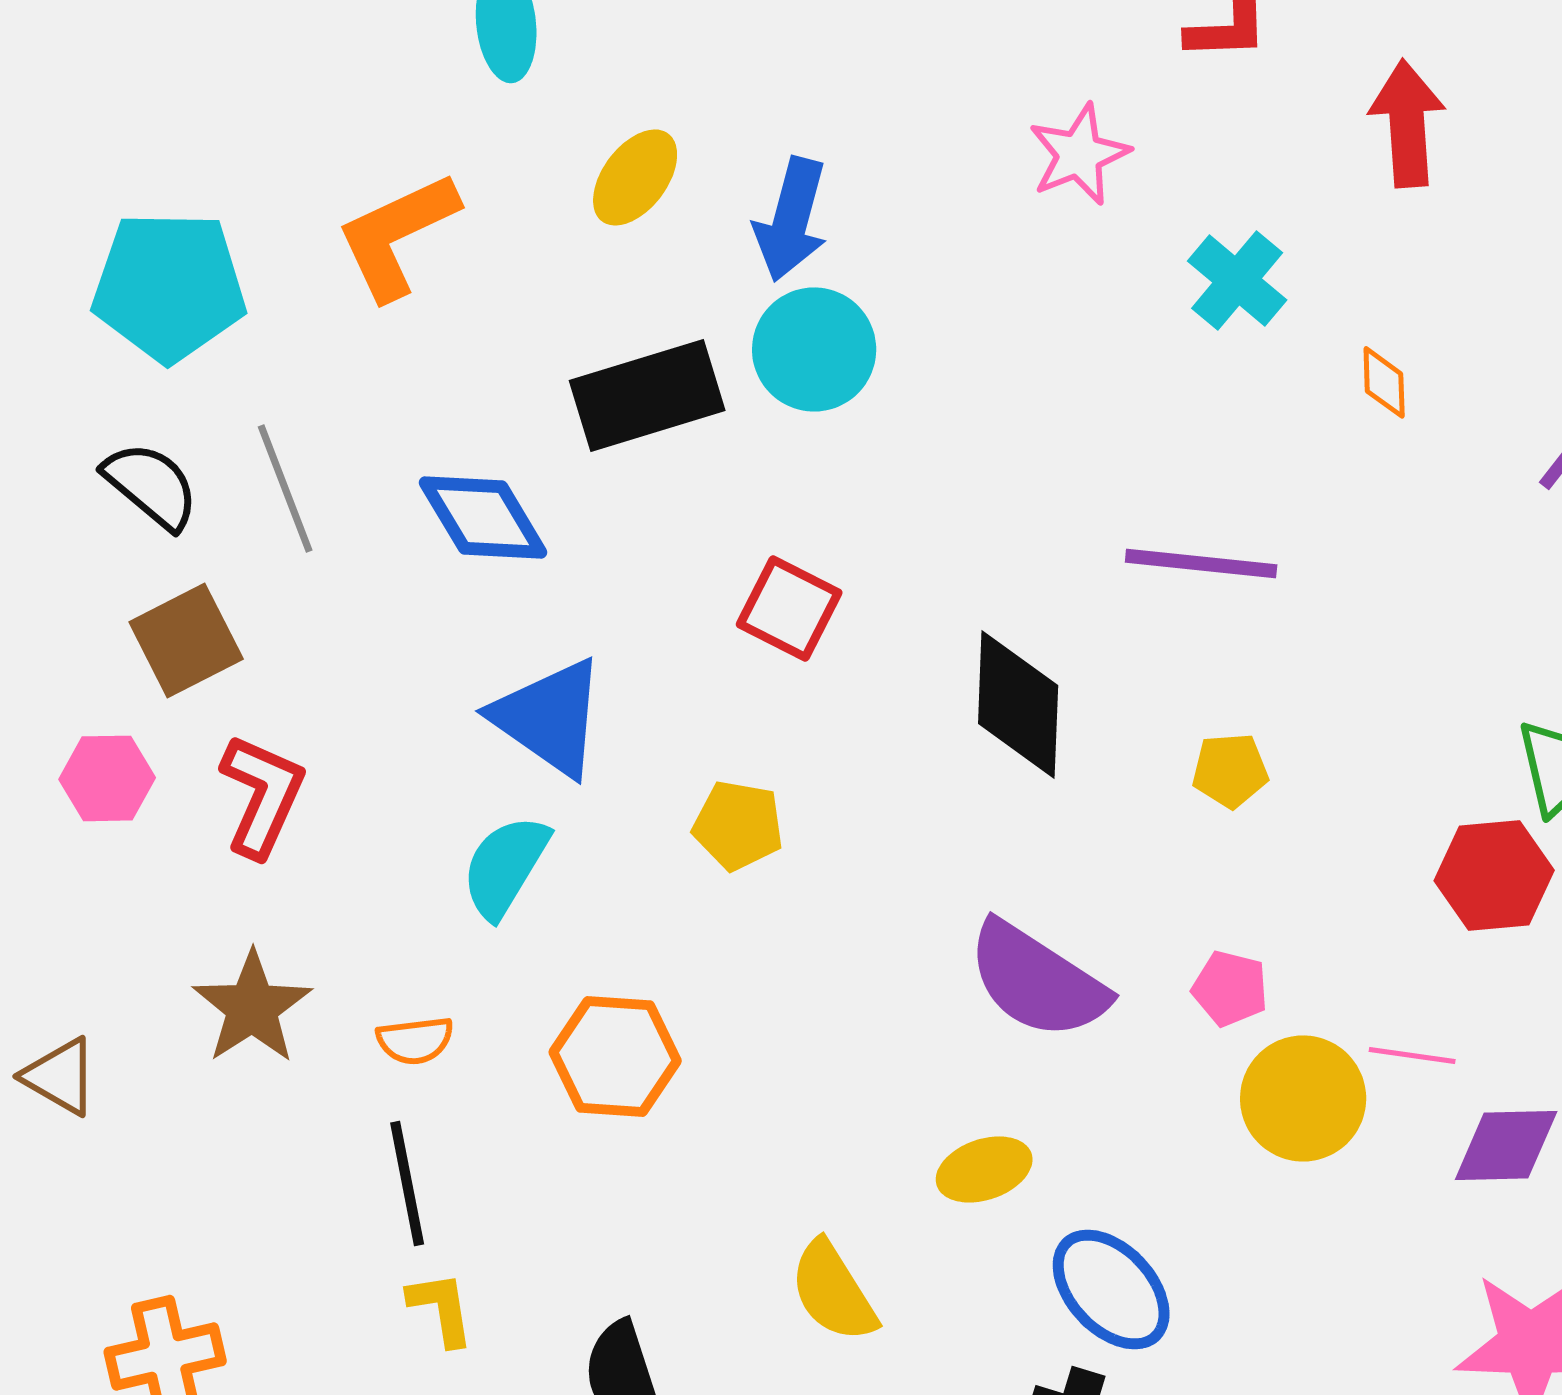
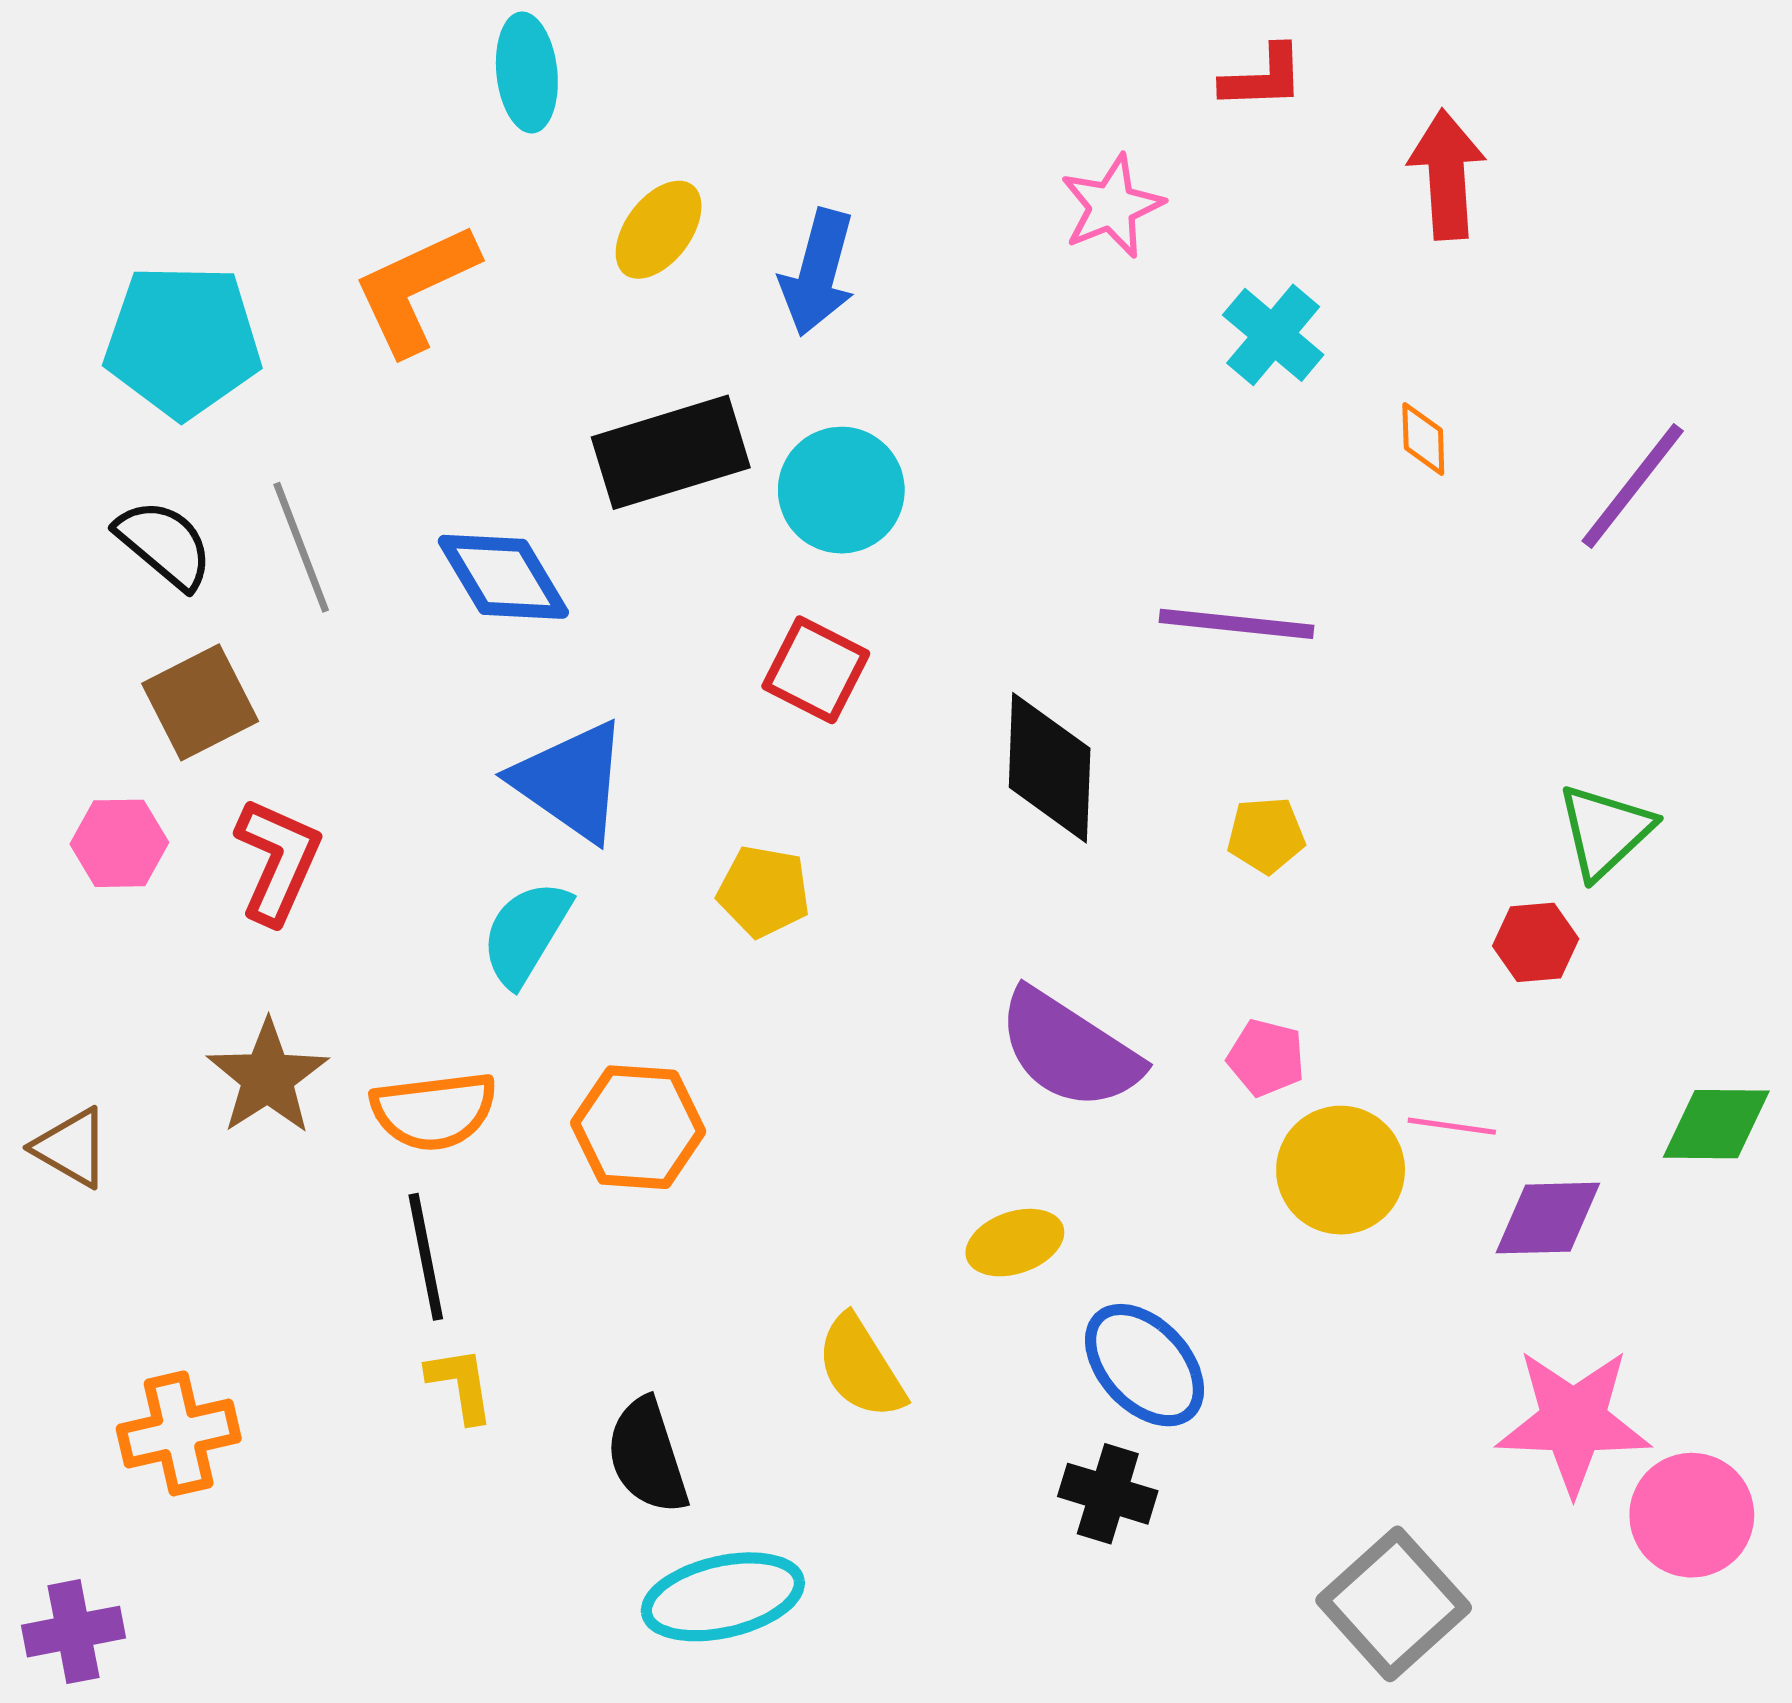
cyan circle: (814, 349) -> (841, 490), moved
red hexagon: (1494, 875) -> (1536, 942), size x0.7
orange semicircle: (415, 1040) -> (434, 1111), size x1.6

